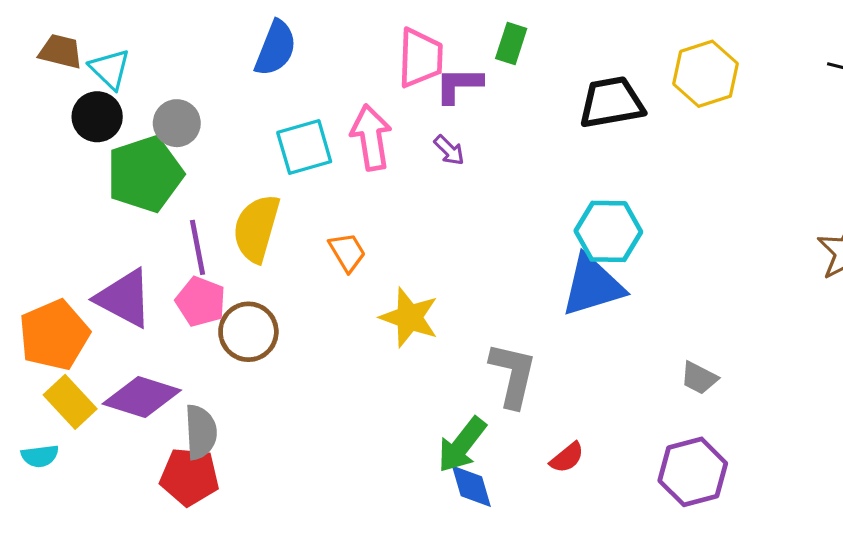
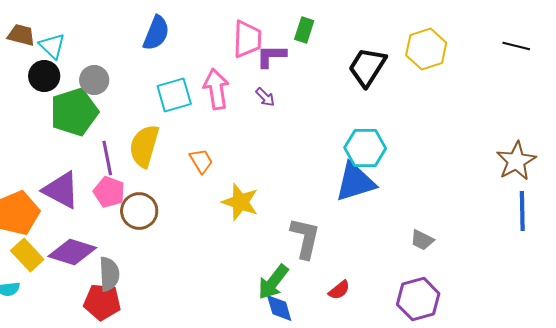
black trapezoid: (612, 102) -> (367, 67), turned -48

